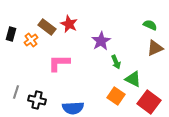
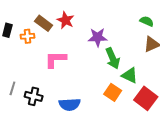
orange cross: (31, 40) -> (28, 36), turned 32
purple star: (101, 41) -> (98, 37), turned 30
green arrow: (116, 62) -> (113, 58), size x1.5

